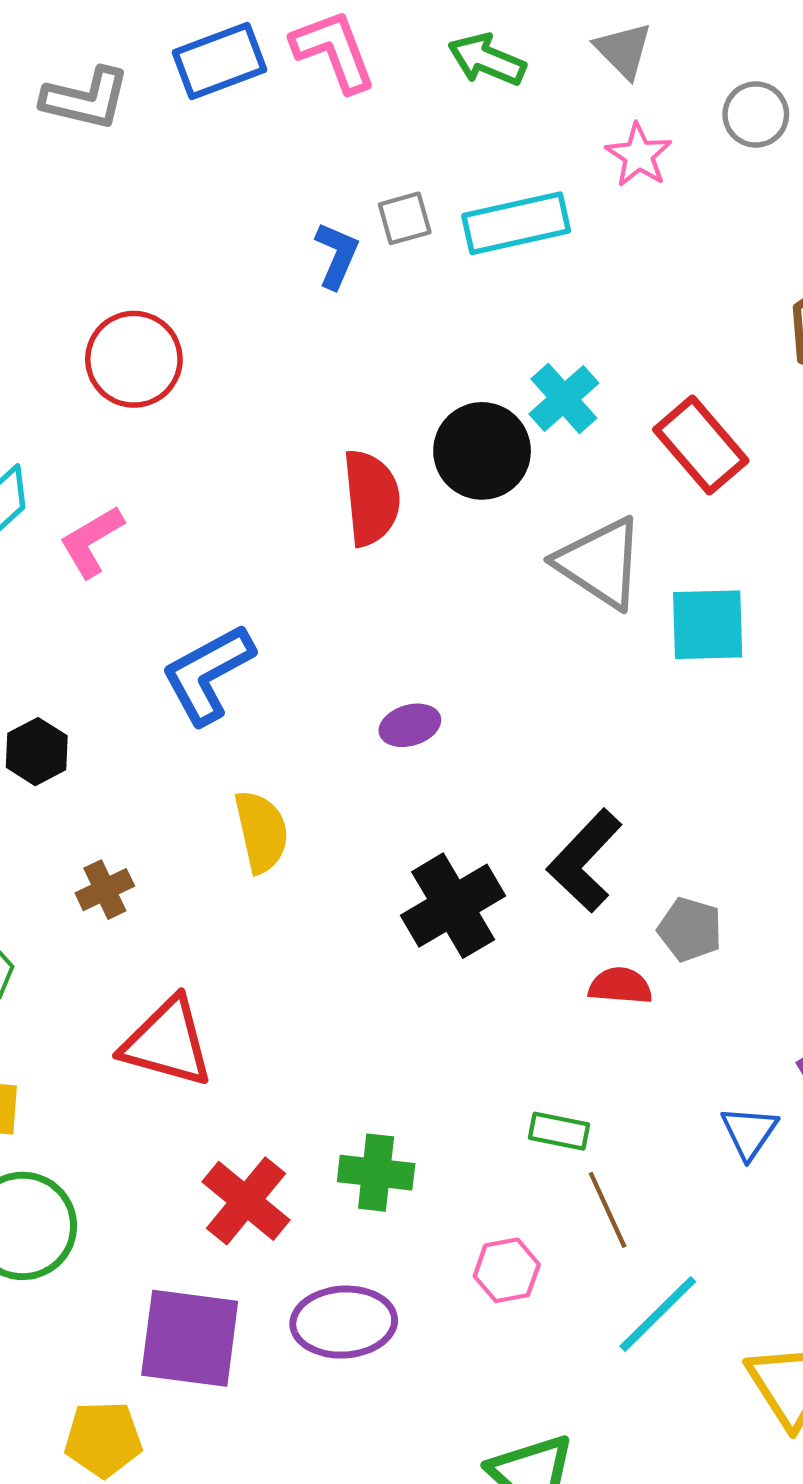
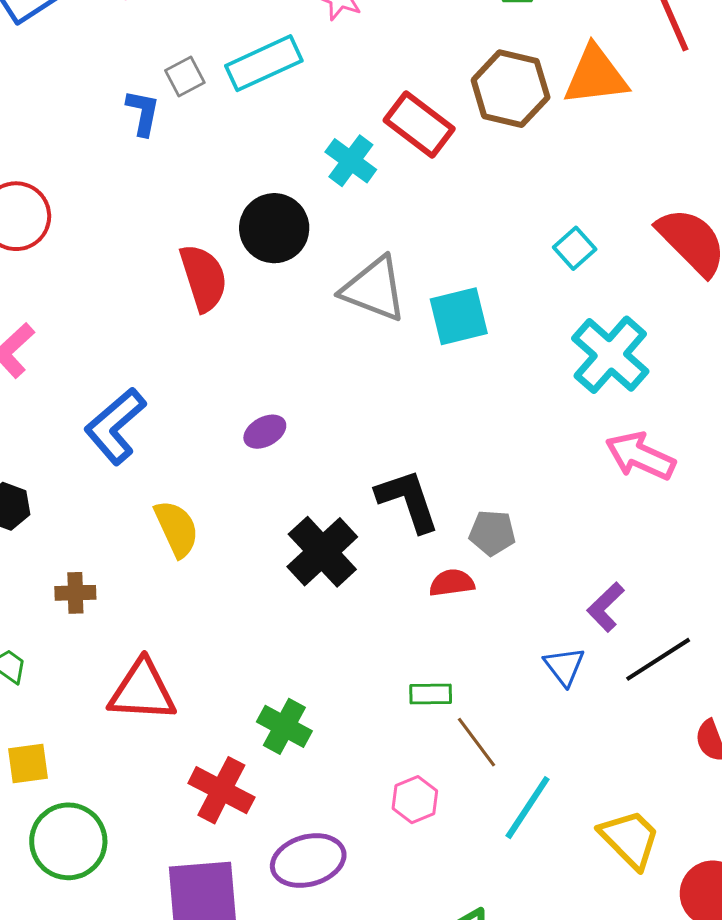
cyan cross: (564, 399) -> (351, 161), moved
red rectangle: (701, 445) -> (419, 125), moved
black L-shape: (585, 861) -> (408, 500), turned 130
brown cross: (105, 890) -> (75, 593), turned 36
green cross: (376, 1173) -> (284, 726), moved, turned 34

